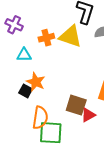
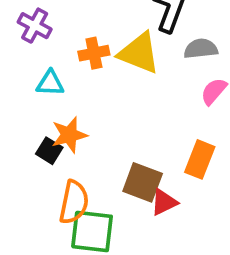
orange star: (36, 82) -> (69, 135), turned 30

